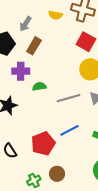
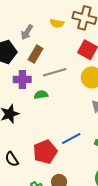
gray line: (68, 98) -> (55, 72), moved

